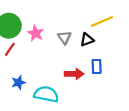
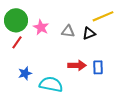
gray triangle: (64, 37) -> (68, 31), turned -48
blue rectangle: (97, 66) -> (98, 67), moved

